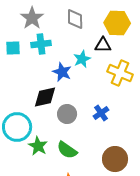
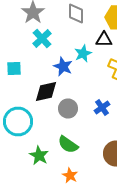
cyan cross: (41, 44) -> (42, 38), turned -36
cyan square: (13, 48) -> (14, 68), moved
green star: (38, 146) -> (39, 156), moved

